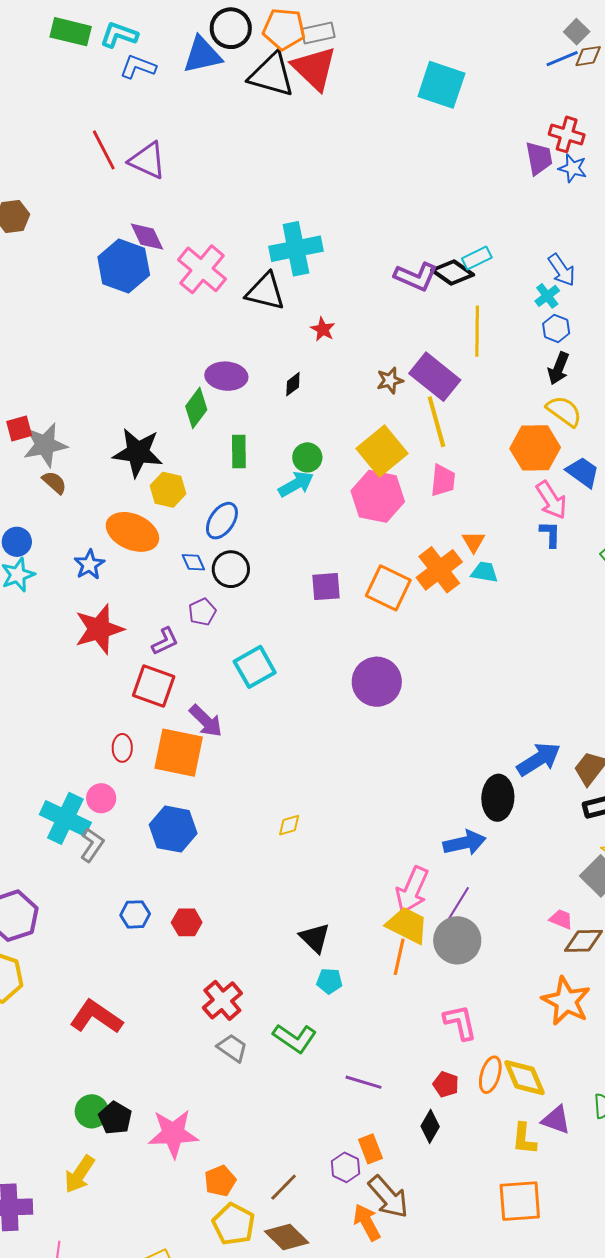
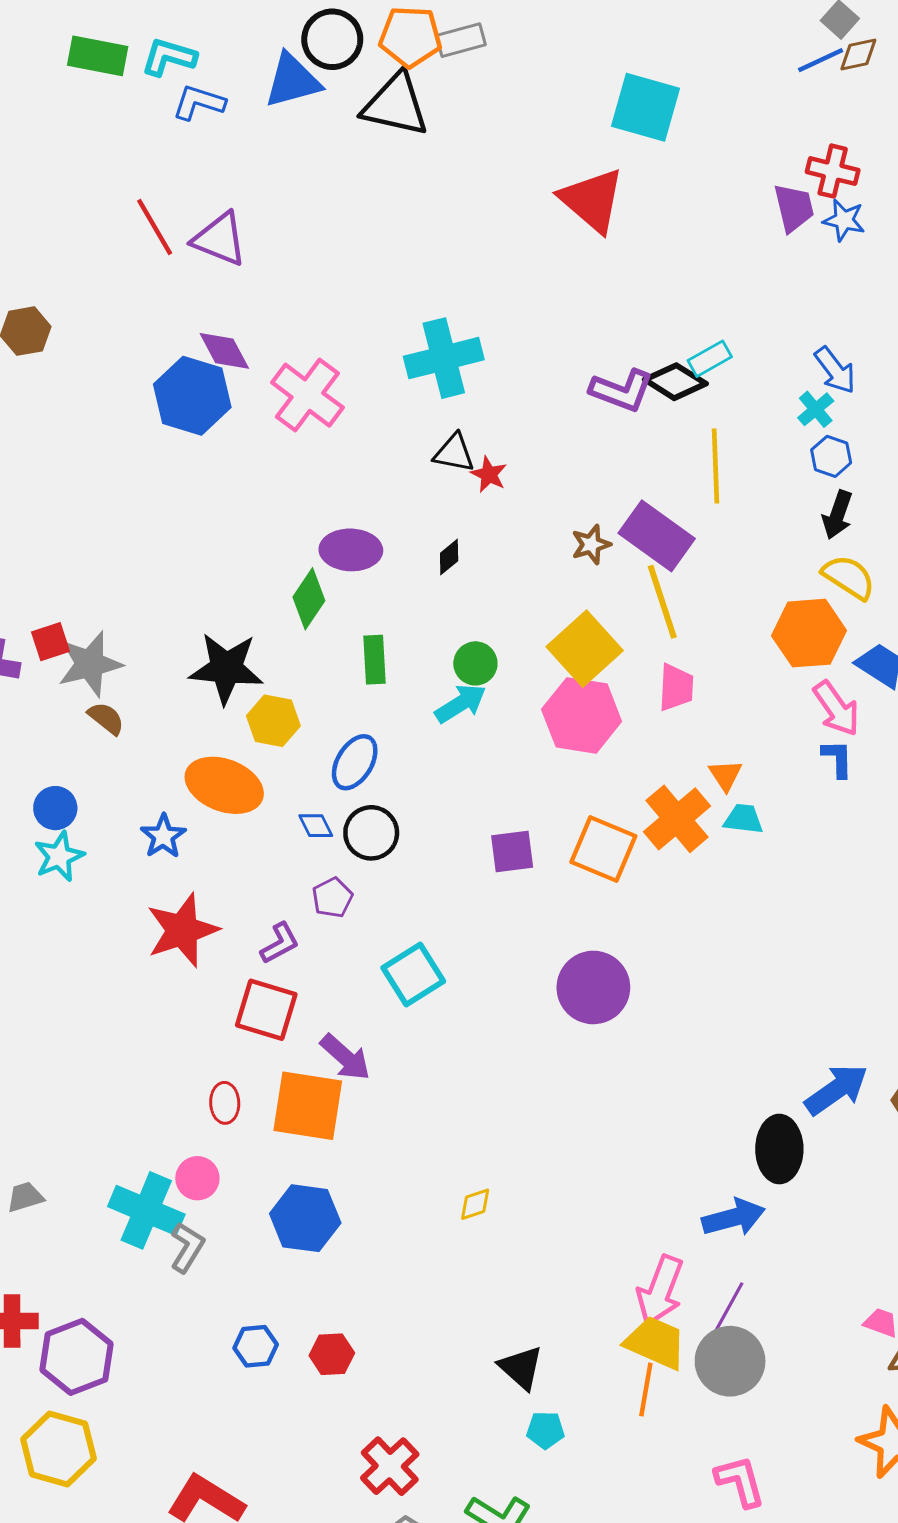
red triangle: (314, 68) -> (592, 200), moved
black triangle: (265, 292) -> (454, 453), moved, size x0.7

